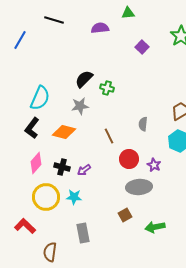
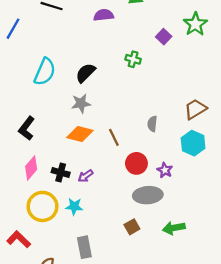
purple square: (142, 47) -> (164, 37), moved
green cross: (107, 88) -> (133, 59), moved
cyan semicircle: (40, 98) -> (45, 72), moved
orange diamond: (64, 132) -> (80, 134), moved
green arrow: (155, 227) -> (174, 228), moved

